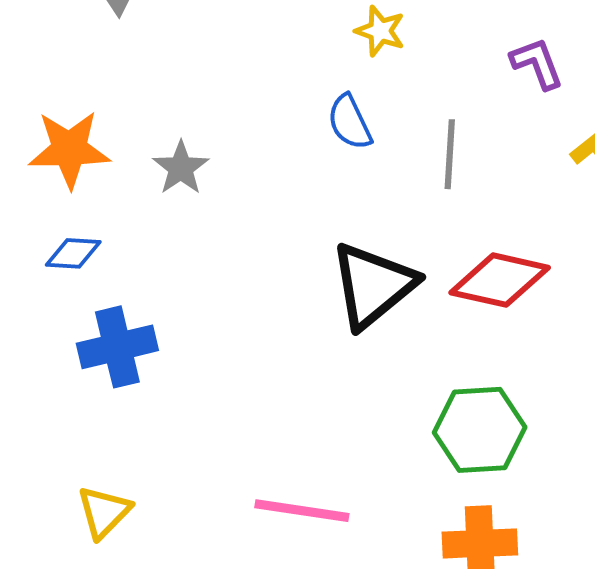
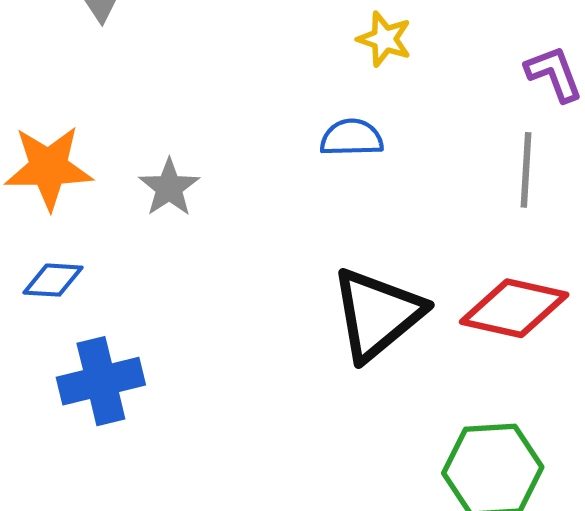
blue semicircle: (350, 122) -> (352, 138), turned 114
gray line: (450, 154) -> (526, 170), moved

